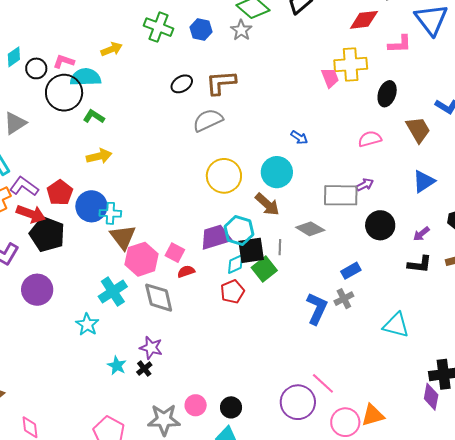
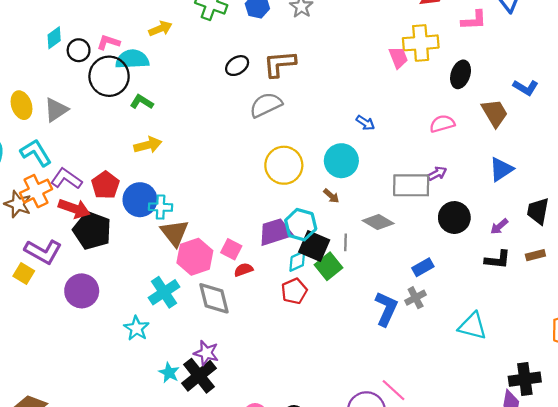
brown arrow: (267, 204) -> (331, 196), size x0.6
black square: (251, 250) -> (314, 246), turned 32
black cross: (144, 369) -> (199, 376), size x2.0

